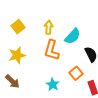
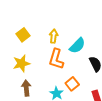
orange square: (76, 73) -> (72, 84), moved
brown arrow: (12, 81) -> (26, 88), moved, turned -140

